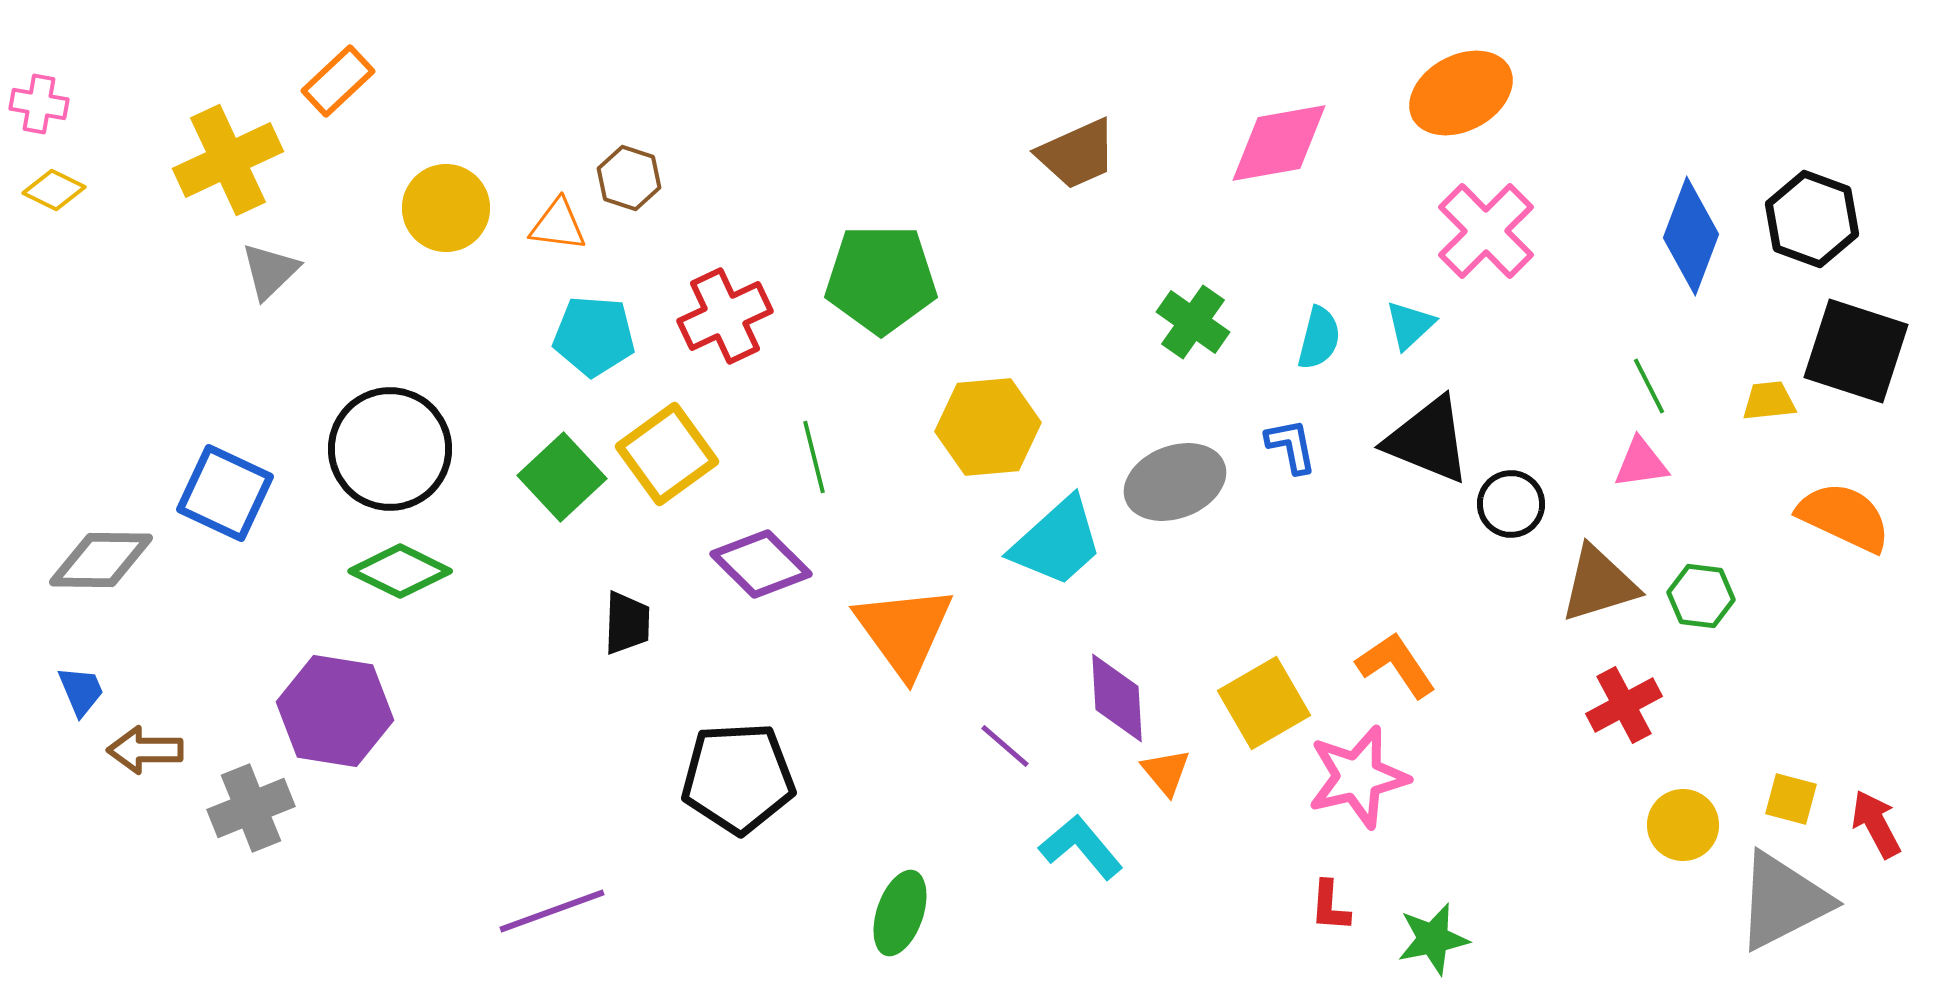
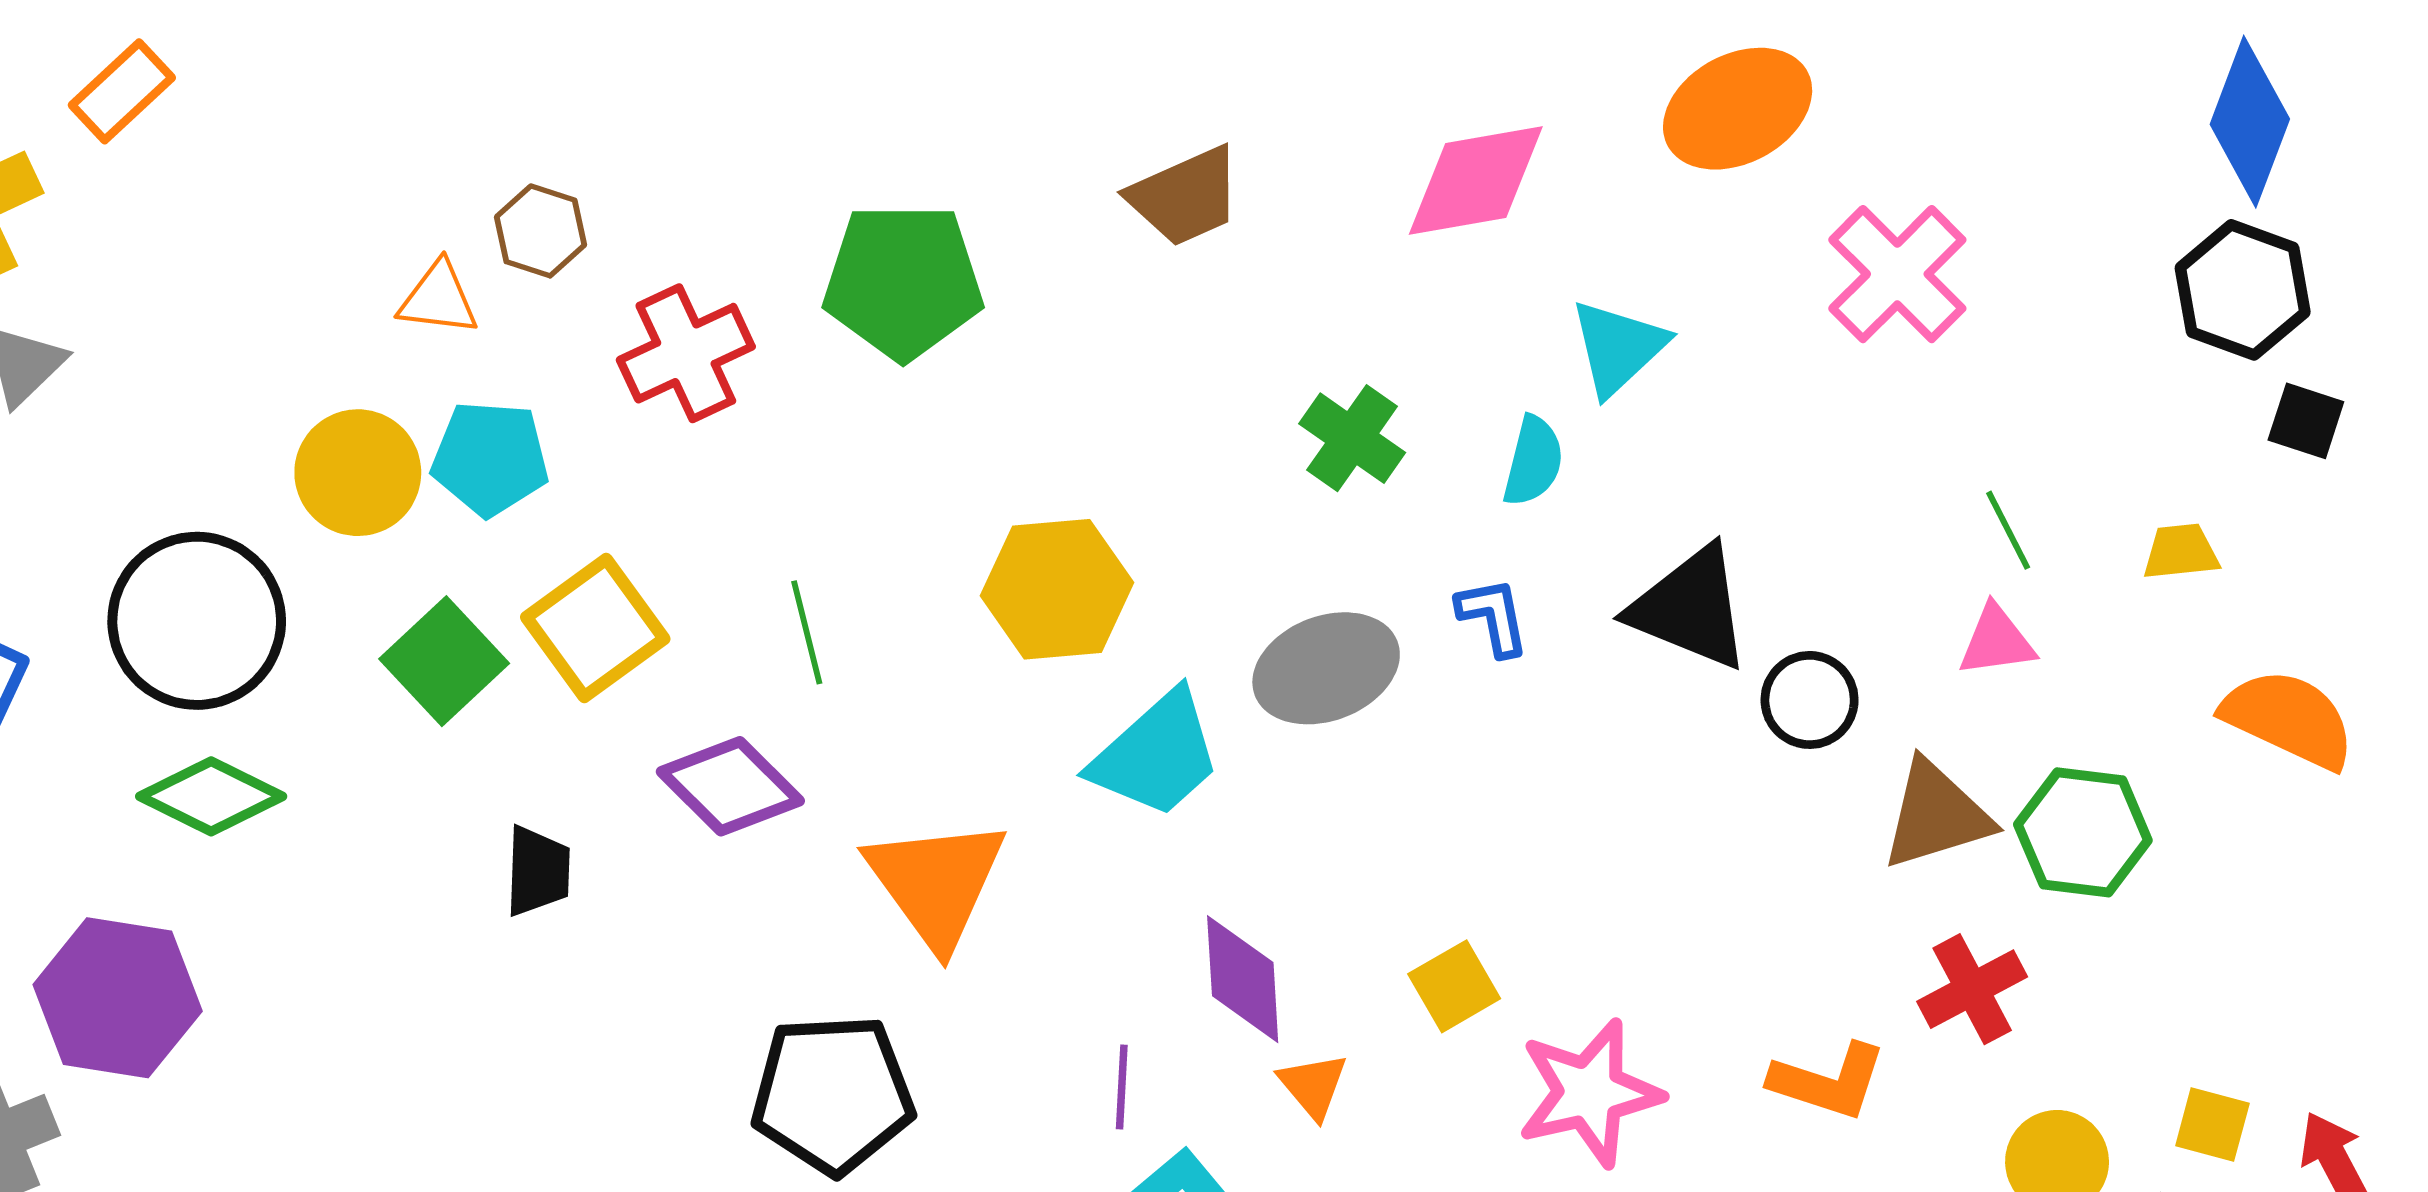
yellow circle: (446, 208) -> (358, 473), moved
pink cross: (1486, 231) -> (1897, 274), moved
blue diamond: (1691, 236) -> (2250, 122), moved
green pentagon: (881, 279) -> (903, 281), moved
red cross: (725, 316) -> (686, 353), moved
cyan triangle: (1410, 325) -> (1618, 347), moved, size x1.4
black square: (1856, 351) -> (2306, 421), moved, size x0.5
green hexagon: (1701, 596) -> (2083, 832), size x1.4
orange L-shape: (1396, 665) -> (1828, 1081), moved, turned 142
yellow square: (1264, 703) -> (1454, 986), size x0.7
purple line: (1005, 746) -> (1122, 1087), moved, turned 52
black pentagon: (738, 778) -> (833, 1094), moved

